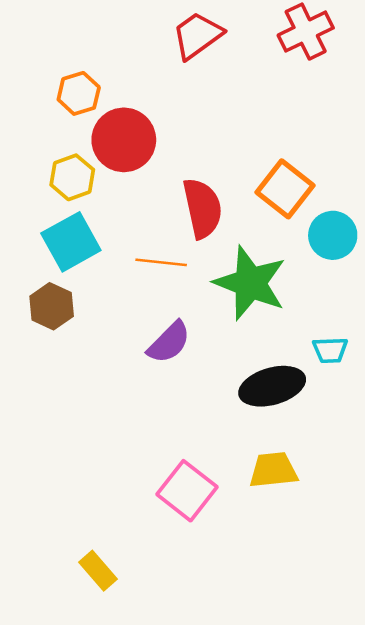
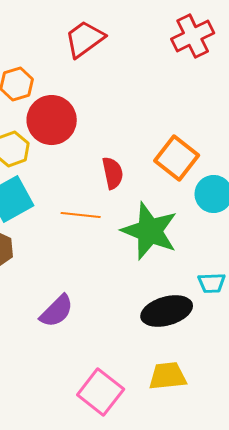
red trapezoid: (197, 35) -> (85, 39), moved
red semicircle: (202, 208) -> (113, 173), size x0.7
purple semicircle: (169, 342) -> (57, 311), moved

